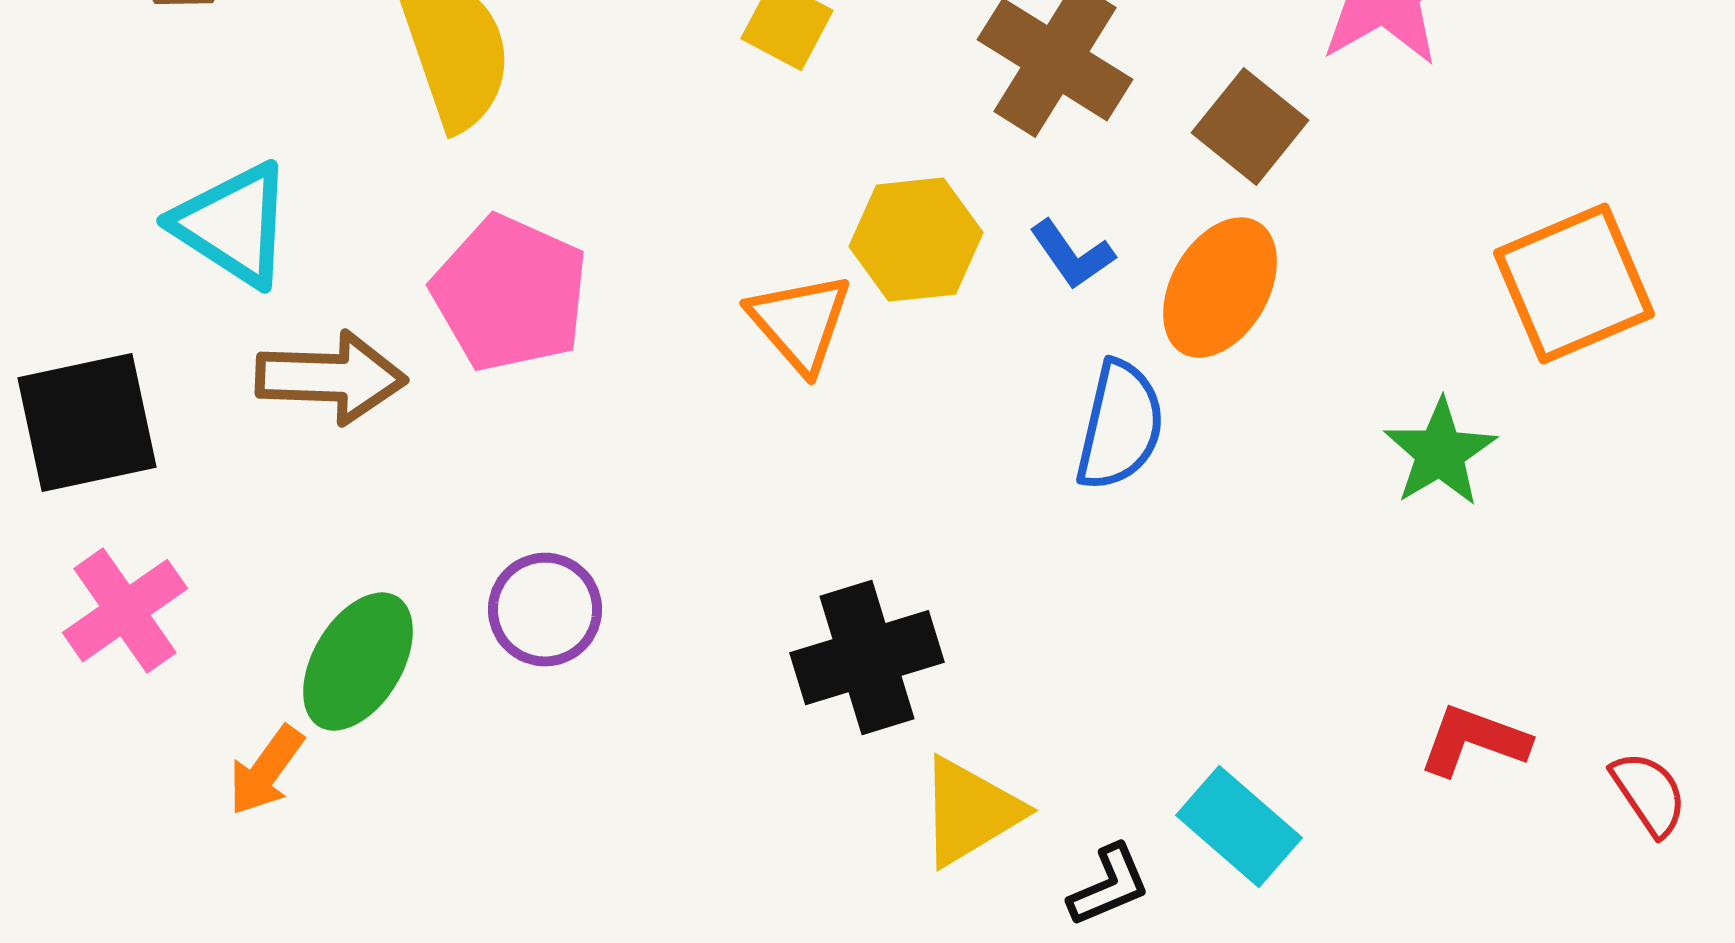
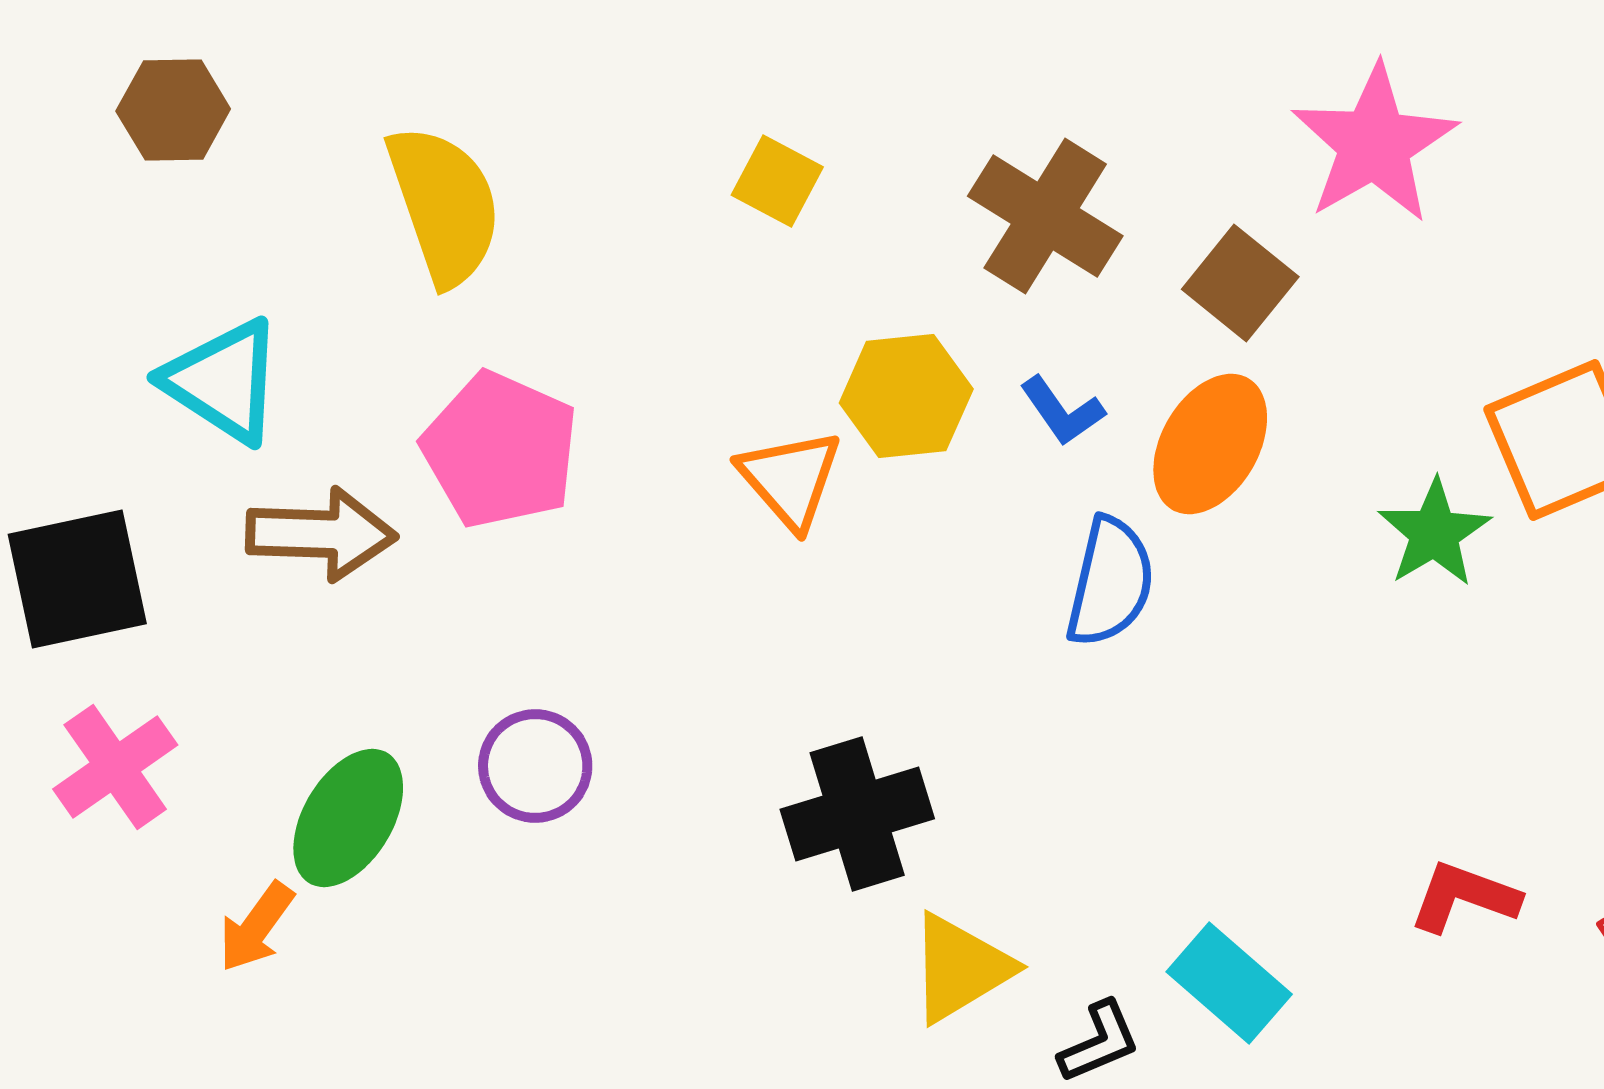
green star: (1440, 453) -> (1434, 533), moved

